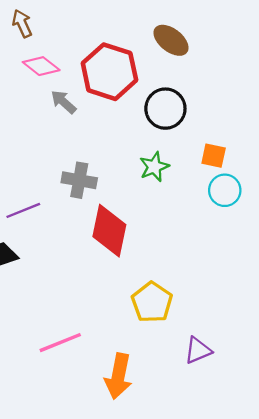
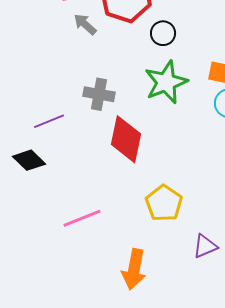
black circle: (165, 109) -> (163, 33), moved, size x0.7
green star: (154, 167) -> (166, 82), size x1.6
pink line: (60, 343) -> (82, 218), moved

